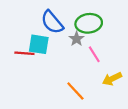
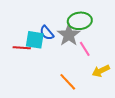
blue semicircle: (52, 22) -> (47, 33), moved, size x0.7
gray star: (77, 39) -> (69, 35), size x1.6

